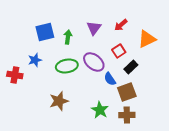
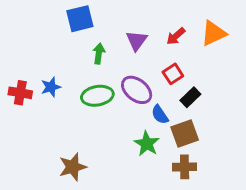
blue square: (45, 32) -> (80, 19), moved
orange triangle: (147, 39) -> (214, 33), moved
red cross: (15, 75) -> (20, 93), moved
brown star: (59, 101) -> (73, 167), moved
green star: (100, 110) -> (147, 144), moved

